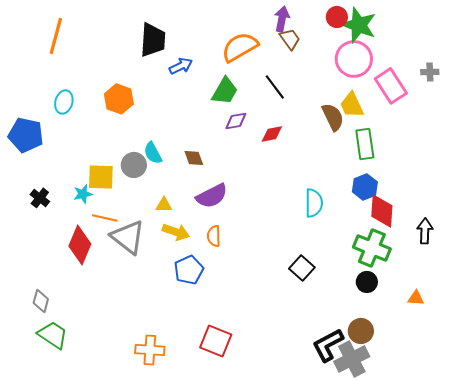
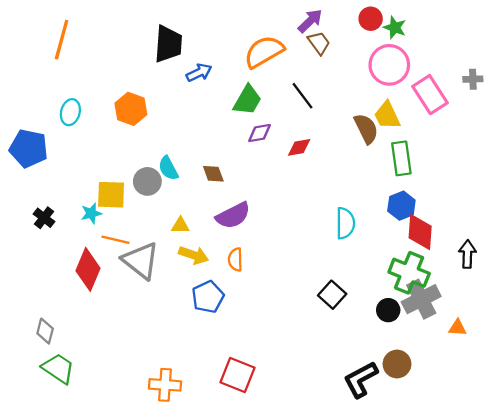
purple arrow: (282, 19) -> (310, 21), turned 35
green star: (359, 25) -> (395, 27), size x0.6
black circle: (367, 282) -> (388, 310), moved
gray cross: (352, 359) -> (421, 299), moved

